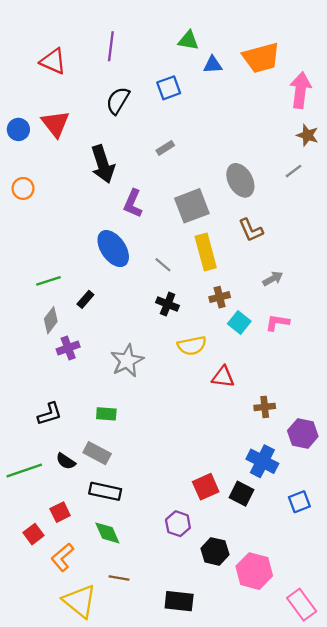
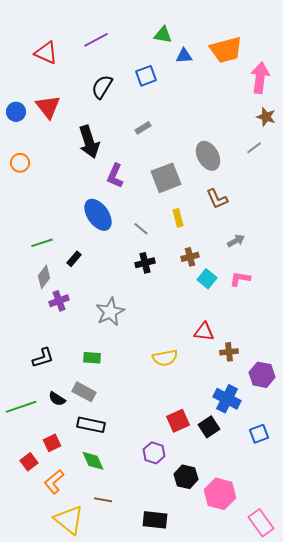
purple line: (111, 46) -> (96, 40), turned 55
yellow rectangle: (206, 252) -> (178, 218), size x0.6
black cross: (168, 304) -> (145, 263), turned -36
yellow semicircle: (192, 346) -> (165, 358), moved
red triangle: (223, 377) -> (204, 332), moved
black square: (242, 494) -> (209, 427), turned 30

